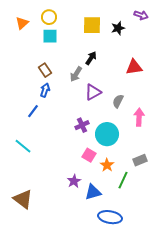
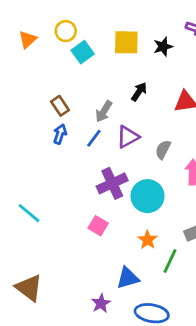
cyan square: (50, 36) -> (83, 52), moved, turned -35
black arrow: (91, 58) -> (139, 92), moved
blue line: (33, 111) -> (94, 138), moved
purple cross: (82, 125) -> (112, 183), size x1.5
pink square: (89, 155) -> (98, 226), moved
purple star: (74, 181) -> (101, 303), moved

